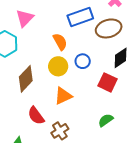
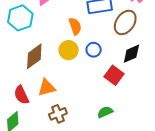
brown ellipse: (109, 28) -> (125, 22), turned -50
orange triangle: (63, 96) -> (47, 88), moved
red semicircle: (36, 116) -> (21, 95), moved

